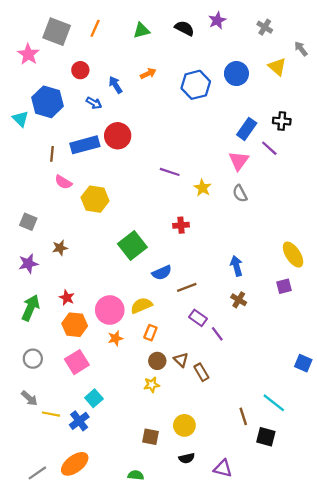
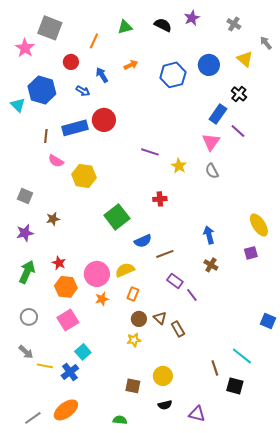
orange line: (95, 28) -> (94, 41), moved
black cross: (282, 121) -> (239, 94), moved, turned 35

